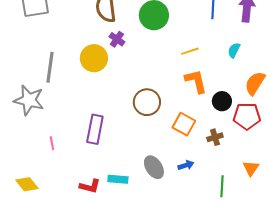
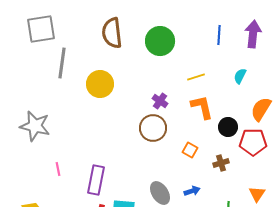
purple cross: (117, 39) -> (160, 101), moved
gray line: (50, 67) -> (62, 63), moved
orange square: (184, 124) -> (190, 150), size x0.7
purple rectangle: (95, 129) -> (96, 180), moved

